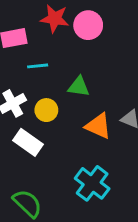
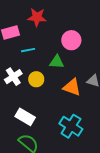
pink circle: (88, 25) -> (71, 40), moved
white rectangle: (28, 142) -> (25, 117), moved

